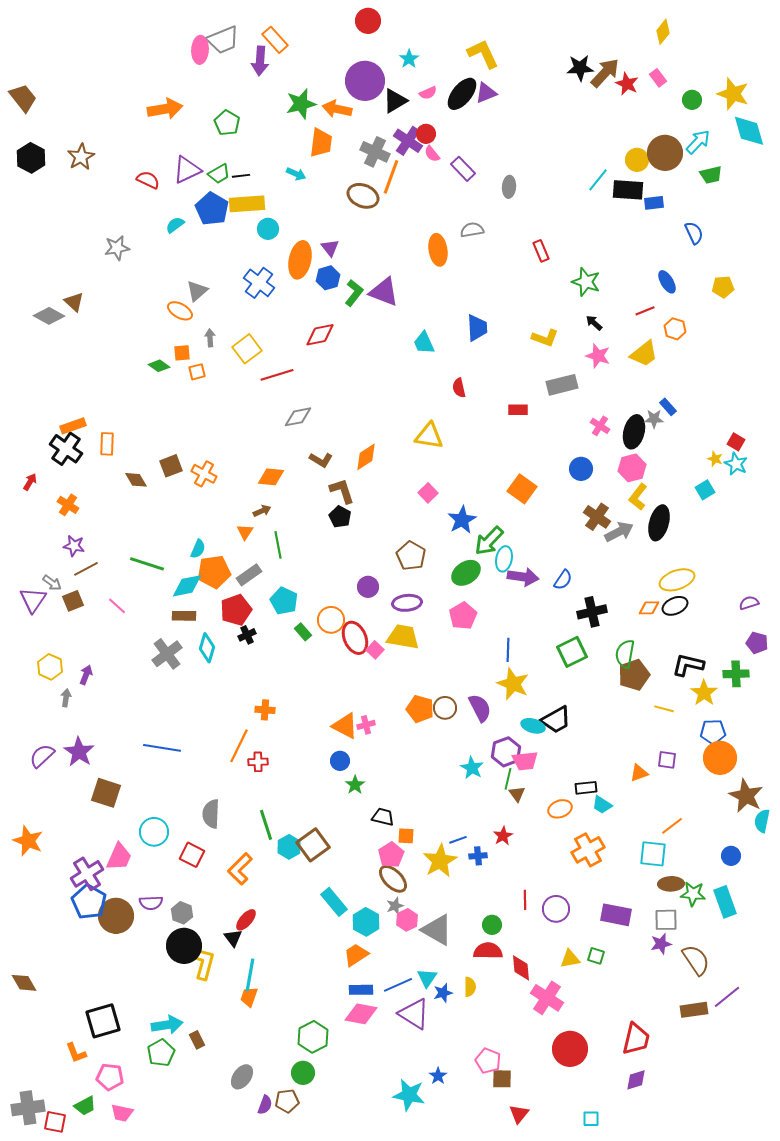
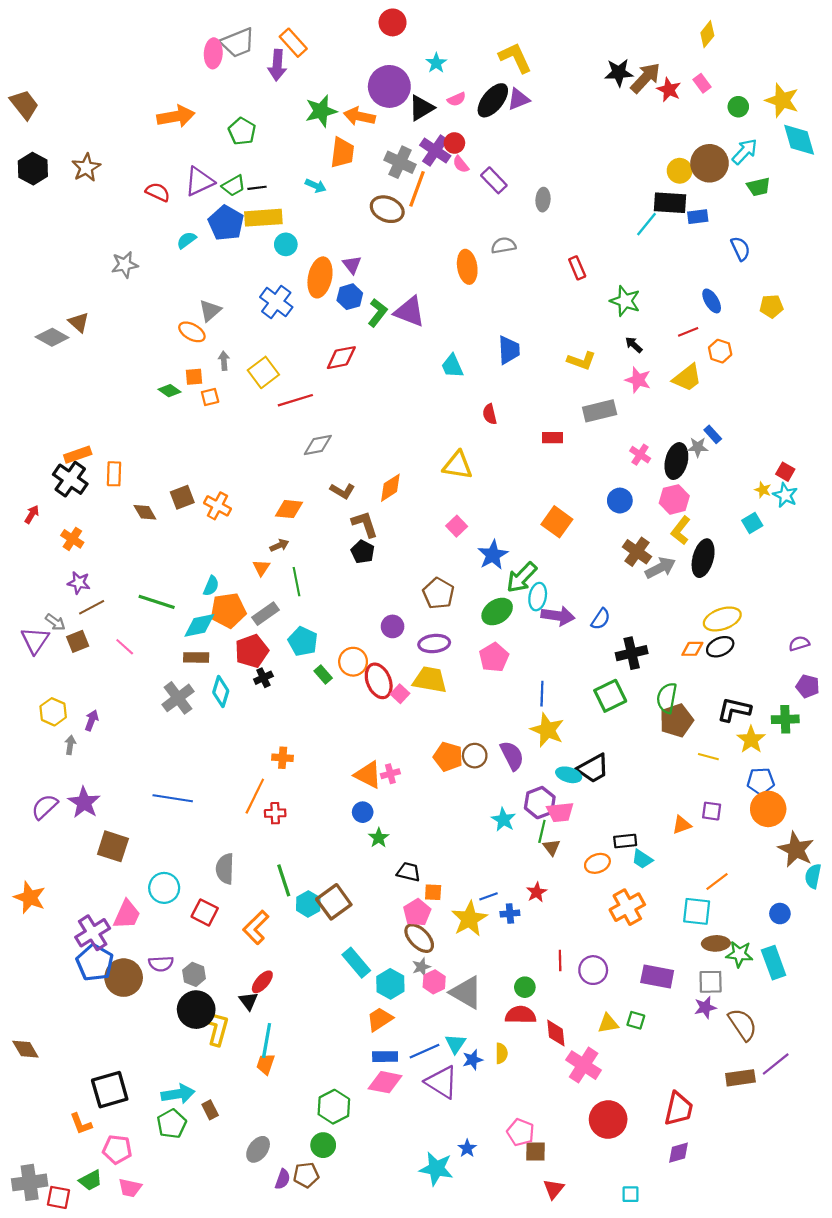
cyan line: (598, 180) -> (647, 224), moved

